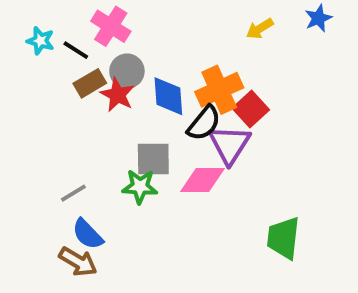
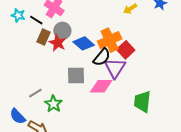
brown rectangle: (90, 83) -> (44, 37), turned -35
blue diamond: (168, 96) -> (84, 43), turned -45
green star: (140, 187) -> (53, 104), moved, turned 30
blue semicircle: (88, 234) -> (18, 116), moved
green trapezoid: (283, 238) -> (142, 102), moved

